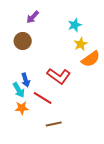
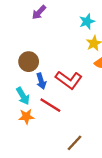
brown circle: (23, 41) -> (29, 62), moved
blue arrow: (26, 80) -> (41, 81), moved
brown line: (54, 124) -> (74, 143), moved, turned -35

